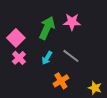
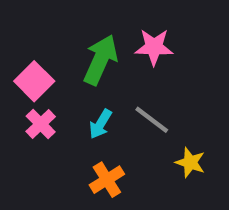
orange cross: (61, 81) -> (107, 180), moved
yellow star: (95, 88) -> (190, 162), moved

